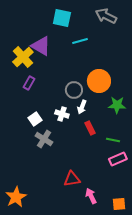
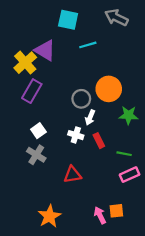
purple rectangle: (29, 83) -> (32, 91), size x1.5
white cross: (62, 114) -> (76, 135), moved
gray cross: (44, 139) -> (36, 155), moved
red triangle: (72, 179) -> (72, 175), moved
orange star: (16, 197) -> (49, 216), moved
orange square: (119, 204) -> (116, 211), moved

